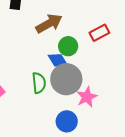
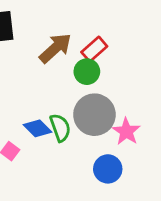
red rectangle: (99, 33) -> (94, 49), moved
blue diamond: (58, 60) -> (38, 128), moved

